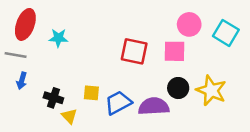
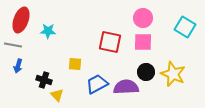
pink circle: (189, 24) -> (143, 18), moved
yellow square: (91, 93) -> (75, 64), moved

